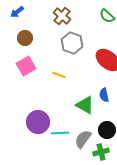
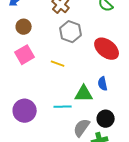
green triangle: (85, 105) -> (84, 94), turned -30
purple circle: (38, 122) -> (25, 111), moved
cyan line: (60, 133) -> (63, 107), moved

